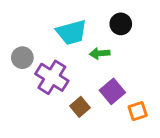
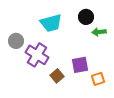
green arrow: (100, 53) -> (99, 32), moved
purple square: (112, 91) -> (80, 65), turned 30

